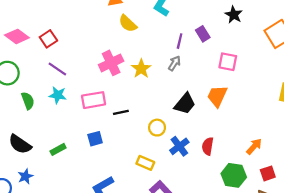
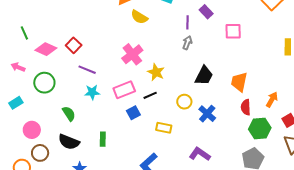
yellow star: (141, 69) -> (156, 72), moved
orange trapezoid: (217, 96) -> (239, 82), moved
green semicircle: (28, 101) -> (69, 114), moved
blue square: (95, 139) -> (133, 113), moved
red semicircle: (208, 146) -> (246, 107), moved
green rectangle: (58, 149) -> (103, 139), turned -48
yellow rectangle: (145, 163) -> (164, 128), moved

